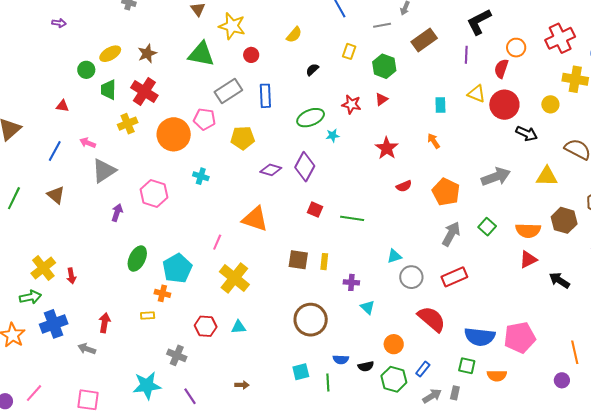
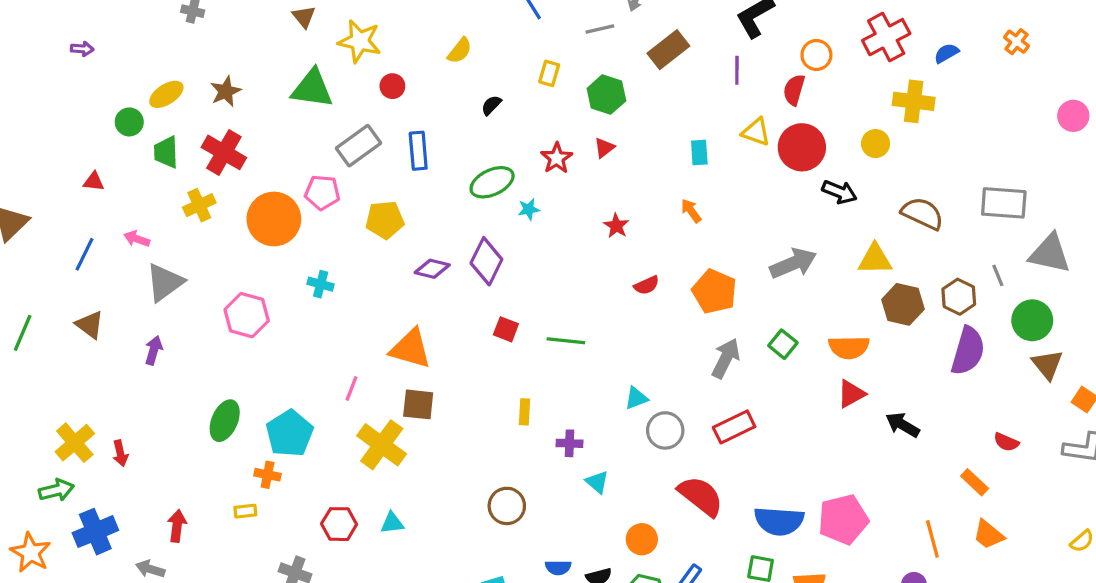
red star: (351, 104) -> (557, 158), turned 30
red star: (387, 148) -> (616, 226), size x0.7
purple arrow: (117, 213) -> (154, 350), moved
brown hexagon: (564, 220) -> (903, 304), moved
brown square: (298, 260) -> (418, 404), moved
brown circle: (311, 320) -> (507, 506), size x0.7

